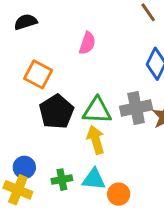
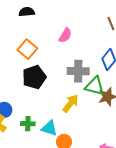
gray cross: (136, 108) -> (78, 71), moved
green triangle: (97, 111) -> (95, 86), moved
yellow arrow: (96, 140) -> (70, 103), moved, turned 42

